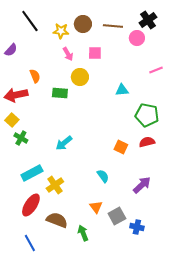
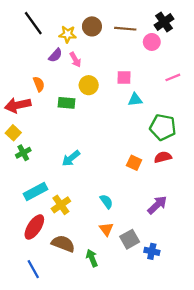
purple semicircle: (11, 50) -> (55, 55), moved
pink square: (95, 53) -> (124, 77), moved
green cross: (21, 138) -> (23, 153), turned 32
cyan semicircle: (103, 176) -> (106, 202), moved

